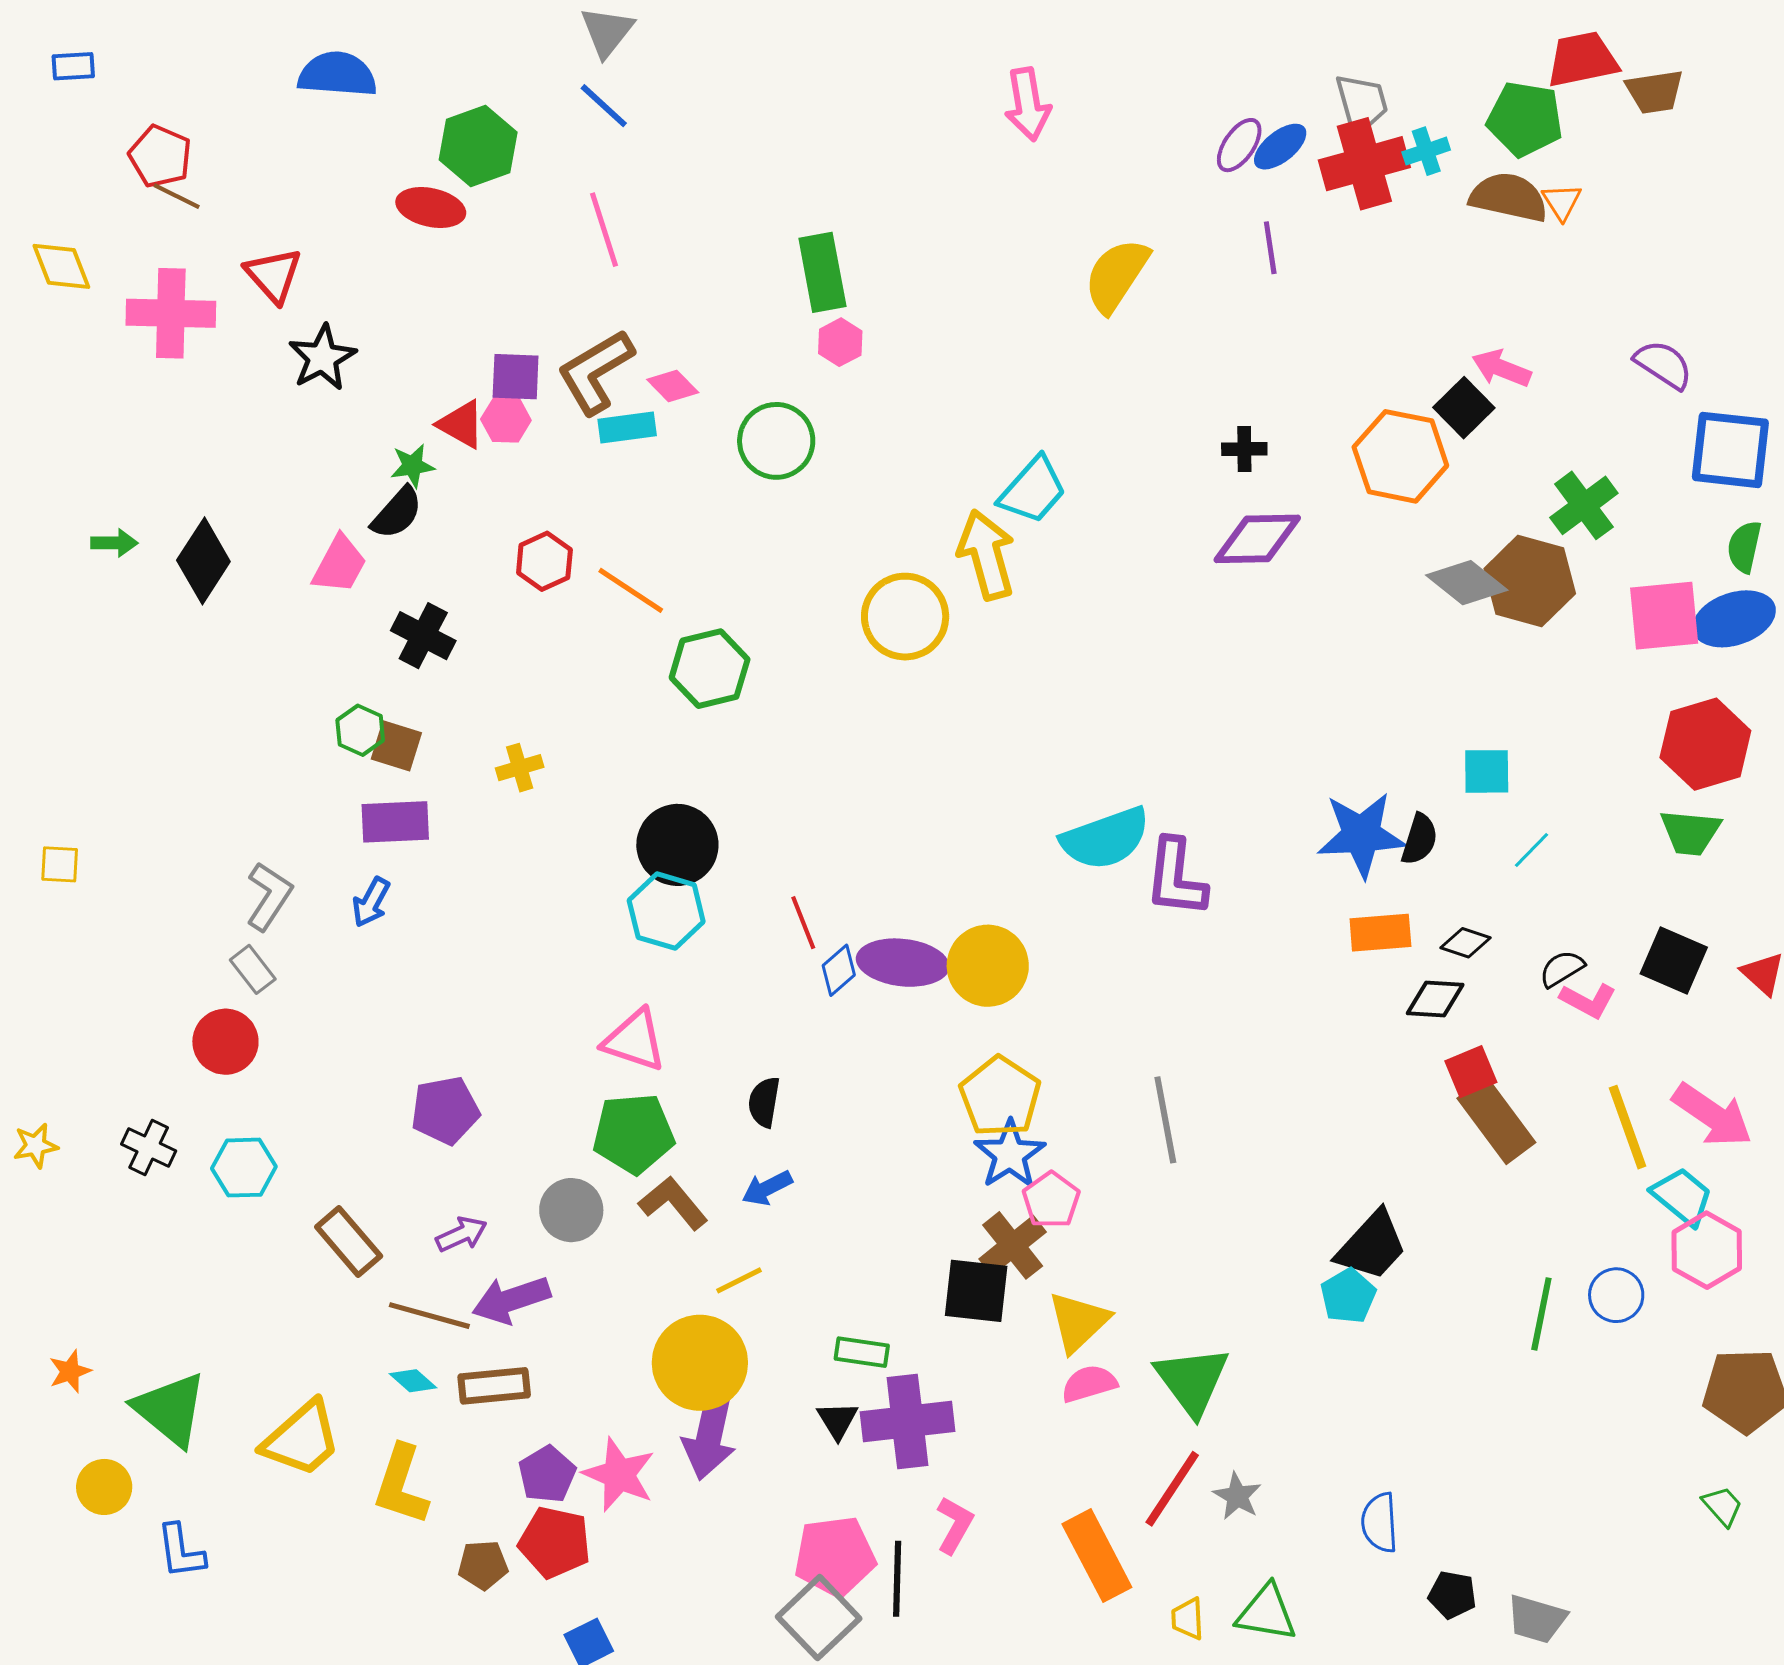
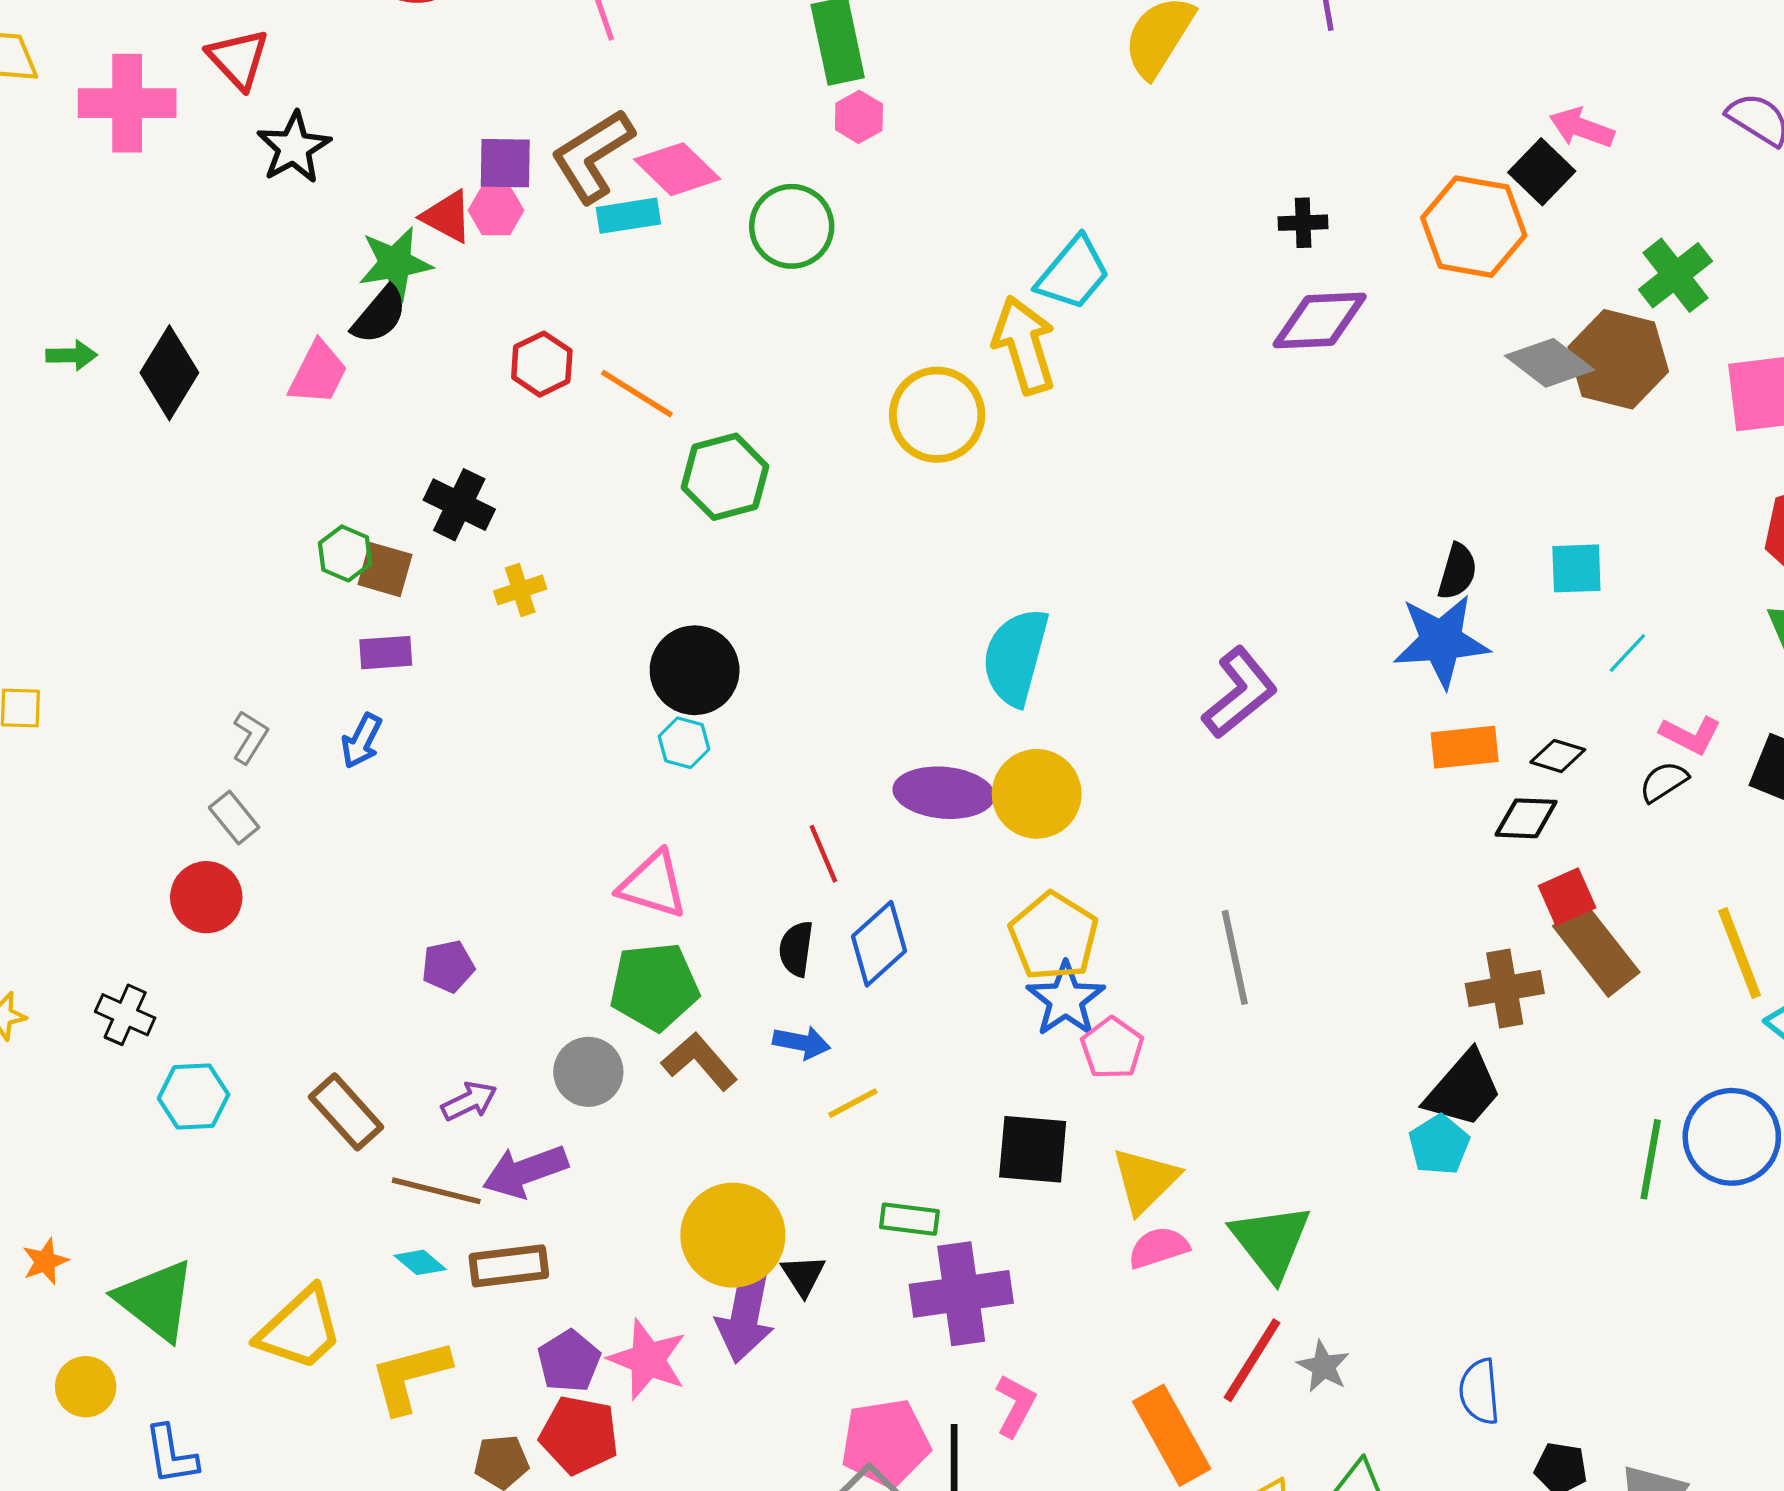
pink diamond: (673, 386) -> (677, 169), size x1.5
green star: (412, 466) -> (395, 263), size x1.5
black cross: (423, 636) -> (459, 505), moved
purple rectangle: (395, 822) -> (386, 653), size x0.7
cyan semicircle: (1105, 838) -> (1015, 657), moved, turned 126
black semicircle: (1419, 839) -> (1457, 571), moved
purple L-shape: (1176, 878) -> (1240, 693), turned -134
gray L-shape: (269, 896) -> (250, 737), size x0.7
cyan hexagon: (666, 911) -> (684, 743), size x0.6
red line: (803, 923) -> (823, 854), moved
blue diamond: (839, 970) -> (879, 944), moved, size x1.5
pink L-shape: (1588, 1000) -> (1690, 735), moved
purple pentagon: (445, 1110) -> (448, 966), size x0.7
cyan hexagon: (244, 1168) -> (194, 1097), moved
blue arrow: (767, 1188) -> (802, 1043), turned -141
brown cross: (1013, 1245) -> (1505, 988), moved, turned 30
yellow line: (739, 1280) -> (853, 1103), moved
blue circle: (1616, 1295) -> (1732, 1137), size x1.6
black triangle: (837, 1420) -> (803, 1275), moved
yellow L-shape: (401, 1485) -> (410, 1376), turned 58

